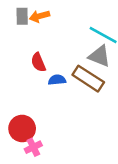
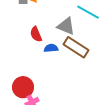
gray triangle: (99, 56) -> (66, 26), moved

